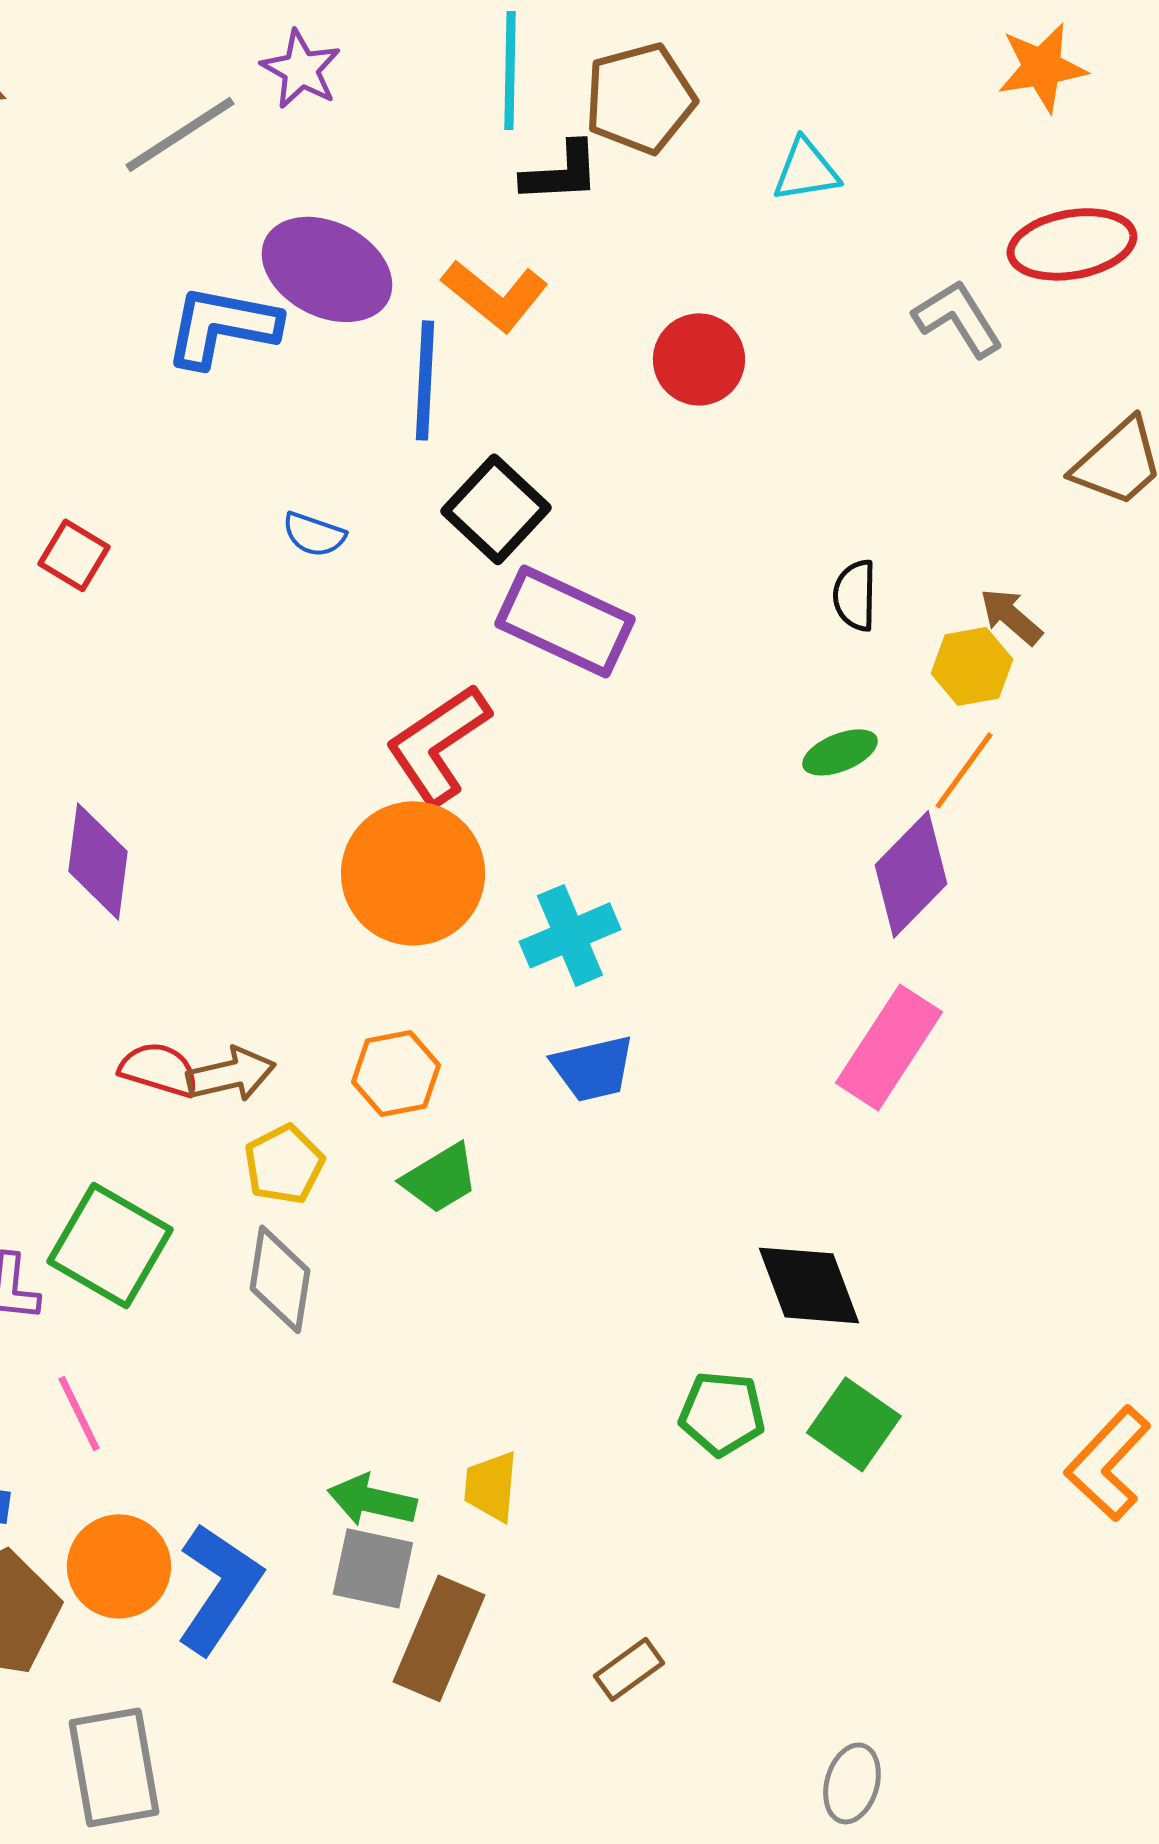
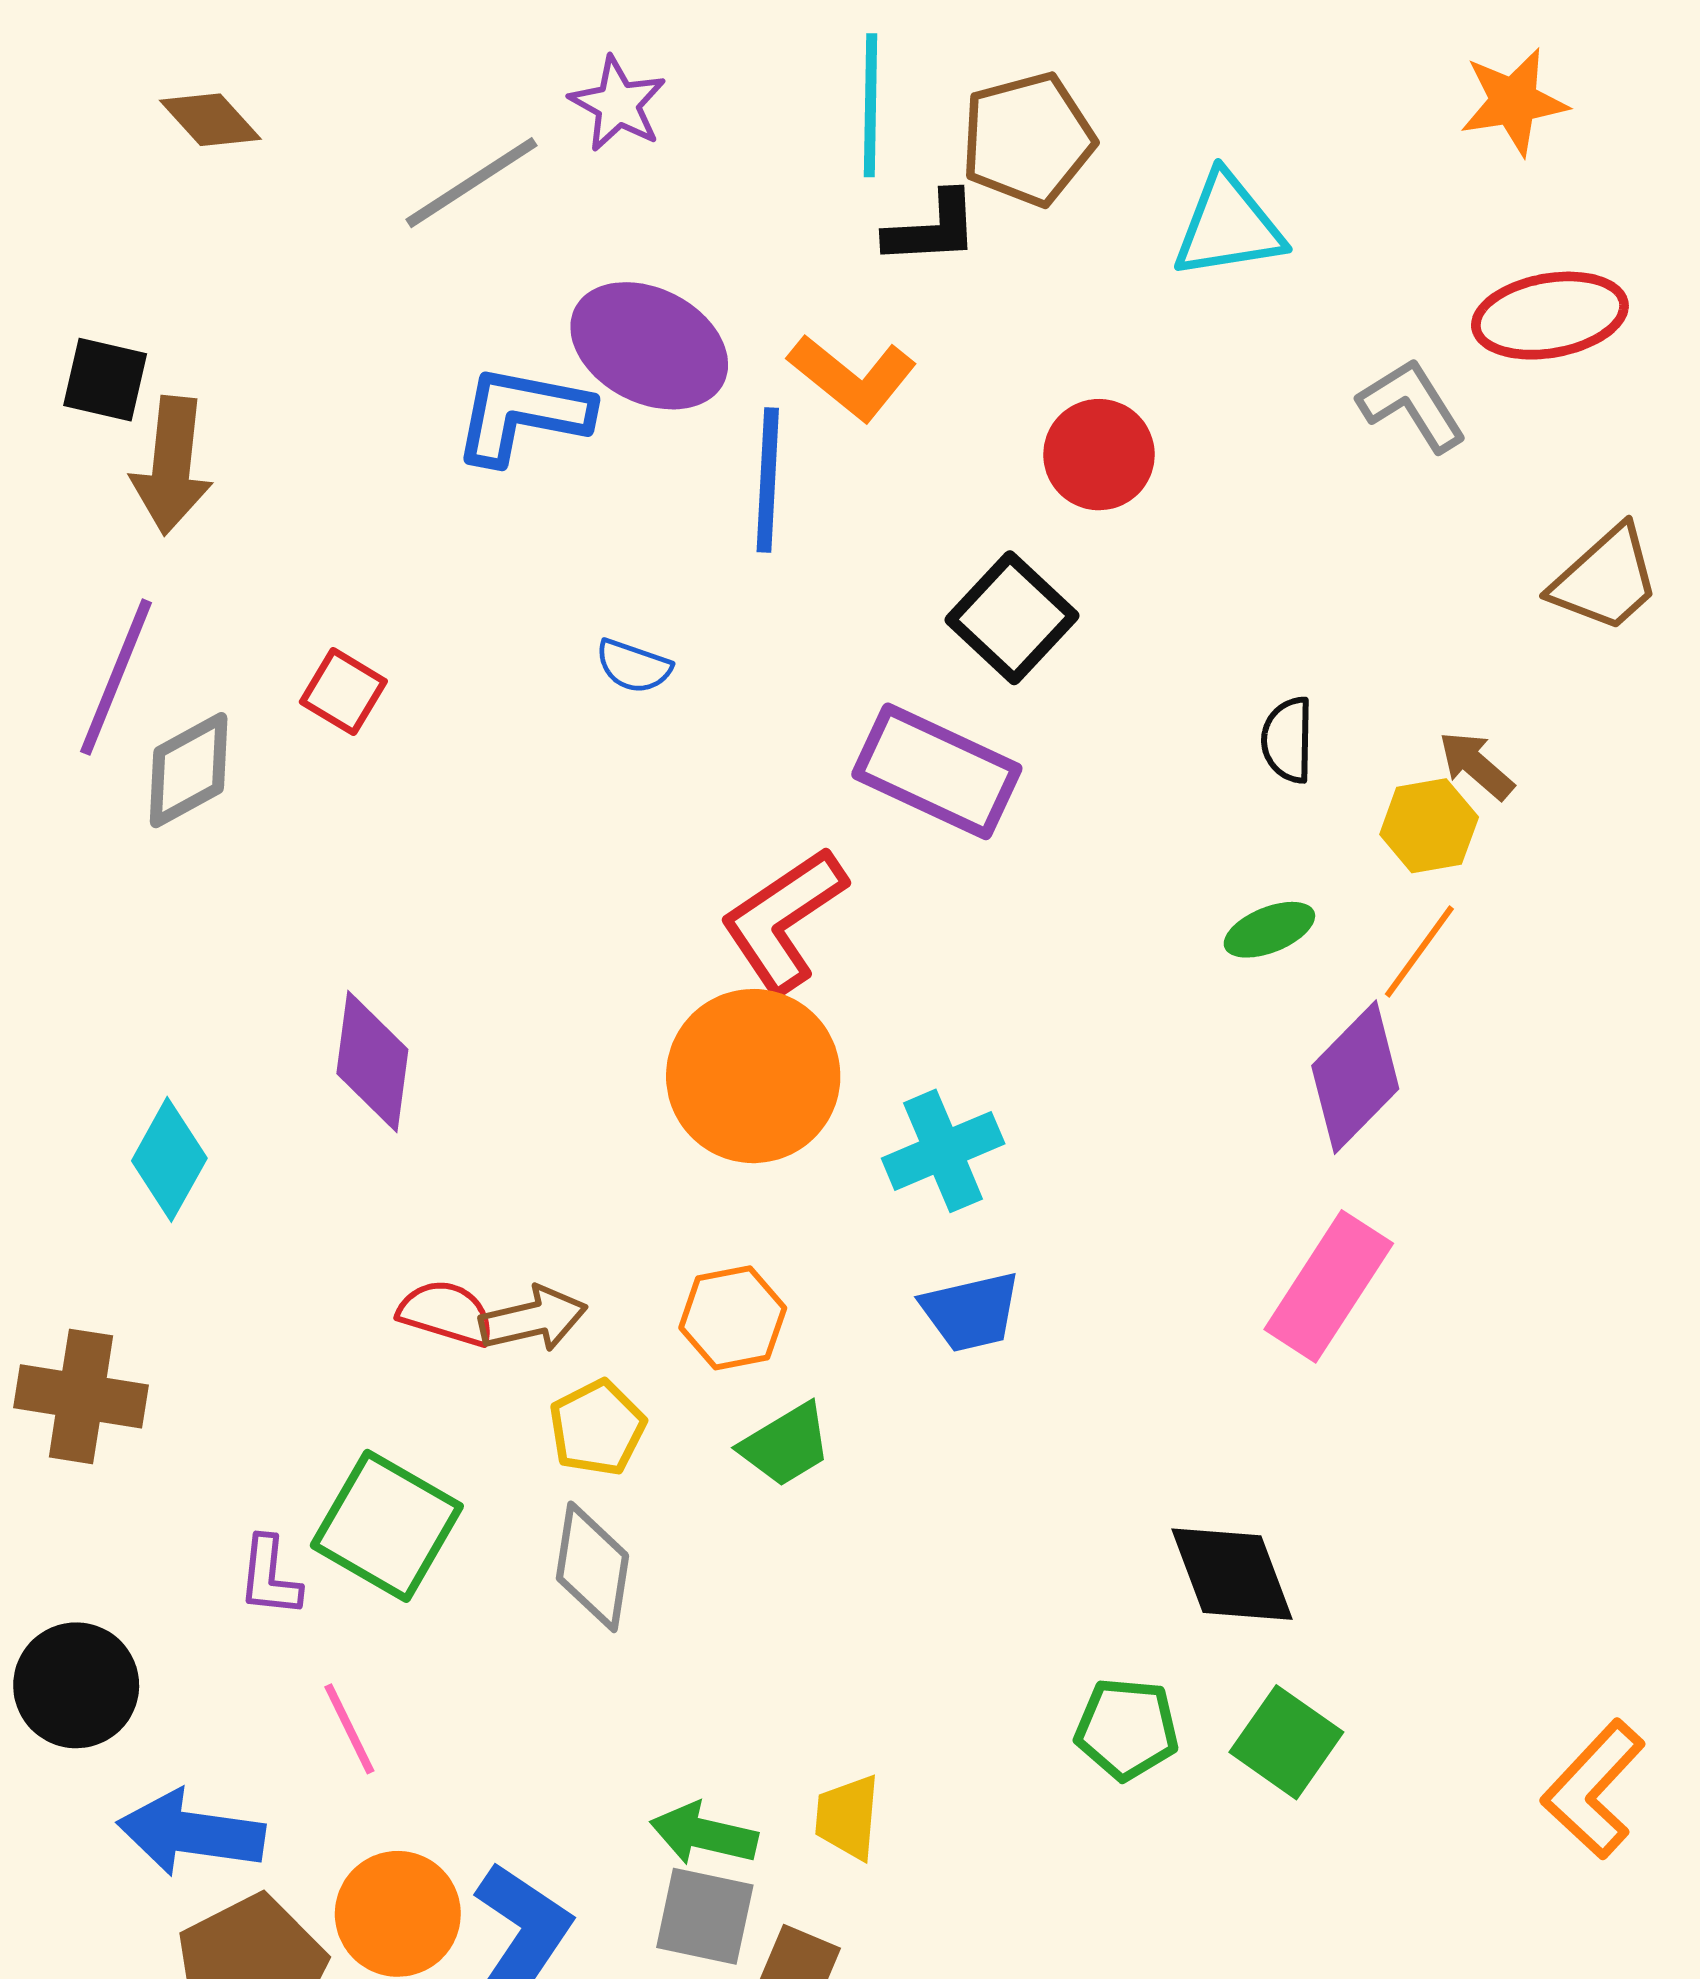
cyan triangle: (806, 170) -> (1228, 226), size x1.4
black square: (496, 509) -> (1012, 618), moved

